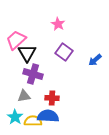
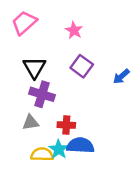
pink trapezoid: (16, 40) -> (24, 23), moved
blue semicircle: (48, 116) -> (80, 145), moved
cyan star: (15, 117) -> (59, 149), moved

